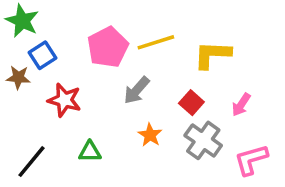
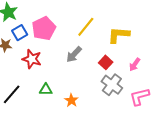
yellow line: (156, 42) -> (86, 27), turned -35
pink pentagon: (108, 47) -> (44, 28), moved
orange star: (150, 135) -> (71, 100), moved

